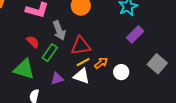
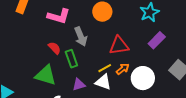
red triangle: (81, 46) -> (119, 45), moved
green rectangle: (50, 53) -> (71, 59), turned -54
white circle: (121, 72) -> (143, 78), size x1.5

